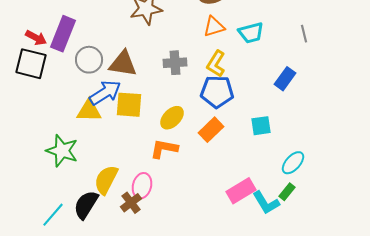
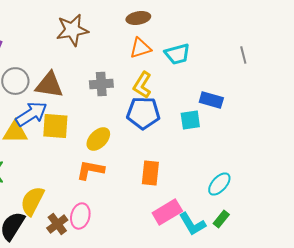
gray line: (304, 34) -> (243, 55), moved
blue rectangle: (285, 79) -> (211, 100), turned 70
cyan square: (261, 126) -> (190, 120), moved
orange rectangle: (211, 130) -> (150, 173), moved, turned -40
pink ellipse: (142, 186) -> (80, 216), moved
green rectangle: (287, 192) -> (221, 219), moved

